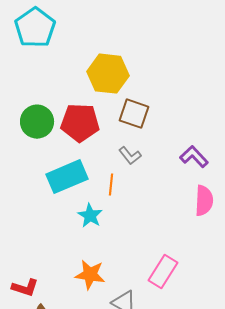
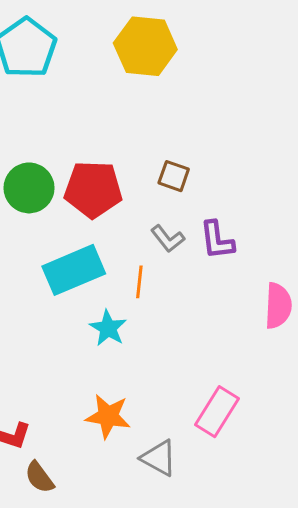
yellow hexagon: (108, 74) -> (145, 46), moved
brown square: (134, 114) -> (174, 176), size x0.7
purple L-shape: (194, 157) -> (217, 240), moved, turned -144

